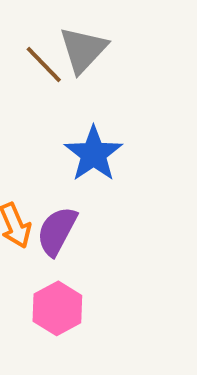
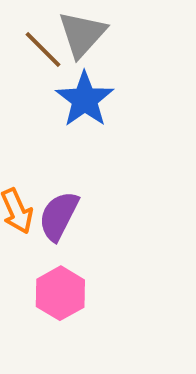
blue star: (93, 154) -> (85, 99), moved

